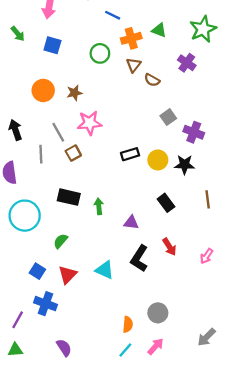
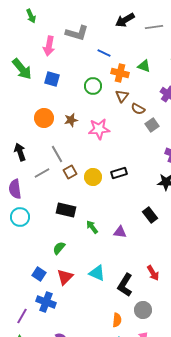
green arrow: (18, 34) -> (22, 69), size x1.6
orange cross: (131, 38) -> (120, 73), turned 30
gray square: (168, 117) -> (152, 125), moved
pink star: (90, 123) -> (99, 129), moved
gray line: (41, 154) -> (42, 173), turned 63
yellow circle: (158, 160) -> (93, 177), moved
green arrow: (99, 206) -> (92, 227), moved, turned -32
cyan circle: (25, 216) -> (20, 217), moved, size x0.7
red arrow: (169, 247) -> (153, 273), moved
black L-shape: (139, 258) -> (125, 285), moved

